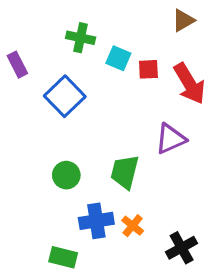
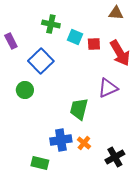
brown triangle: (183, 20) -> (116, 13), turned 35
green circle: (66, 175) -> (25, 90), moved

